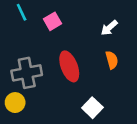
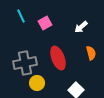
white arrow: (109, 28) -> (81, 27), moved
yellow circle: (15, 103) -> (37, 83), moved

